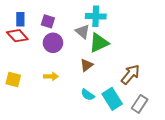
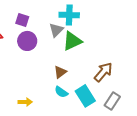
gray triangle: (83, 32) -> (56, 30), turned 35
brown triangle: (87, 65) -> (60, 72), moved
yellow arrow: (51, 76) -> (25, 102), moved

